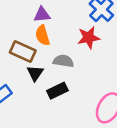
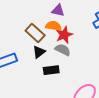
orange semicircle: (43, 35) -> (53, 26), turned 98
red star: (89, 38) -> (64, 35), moved, turned -30

